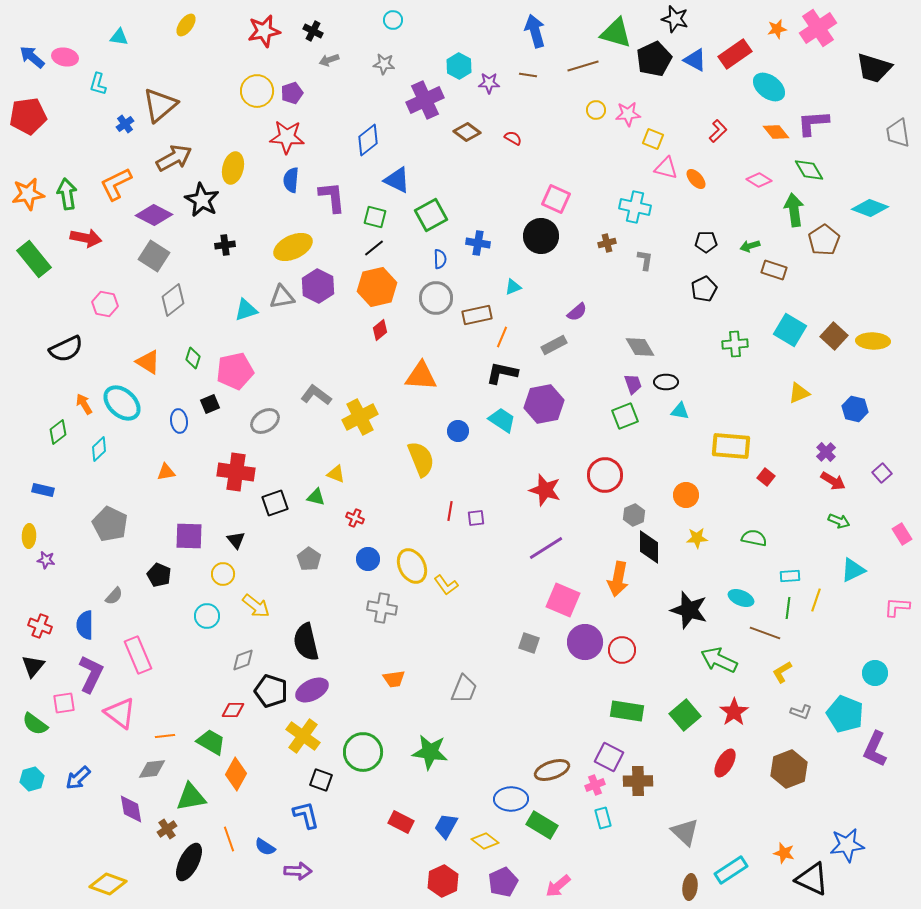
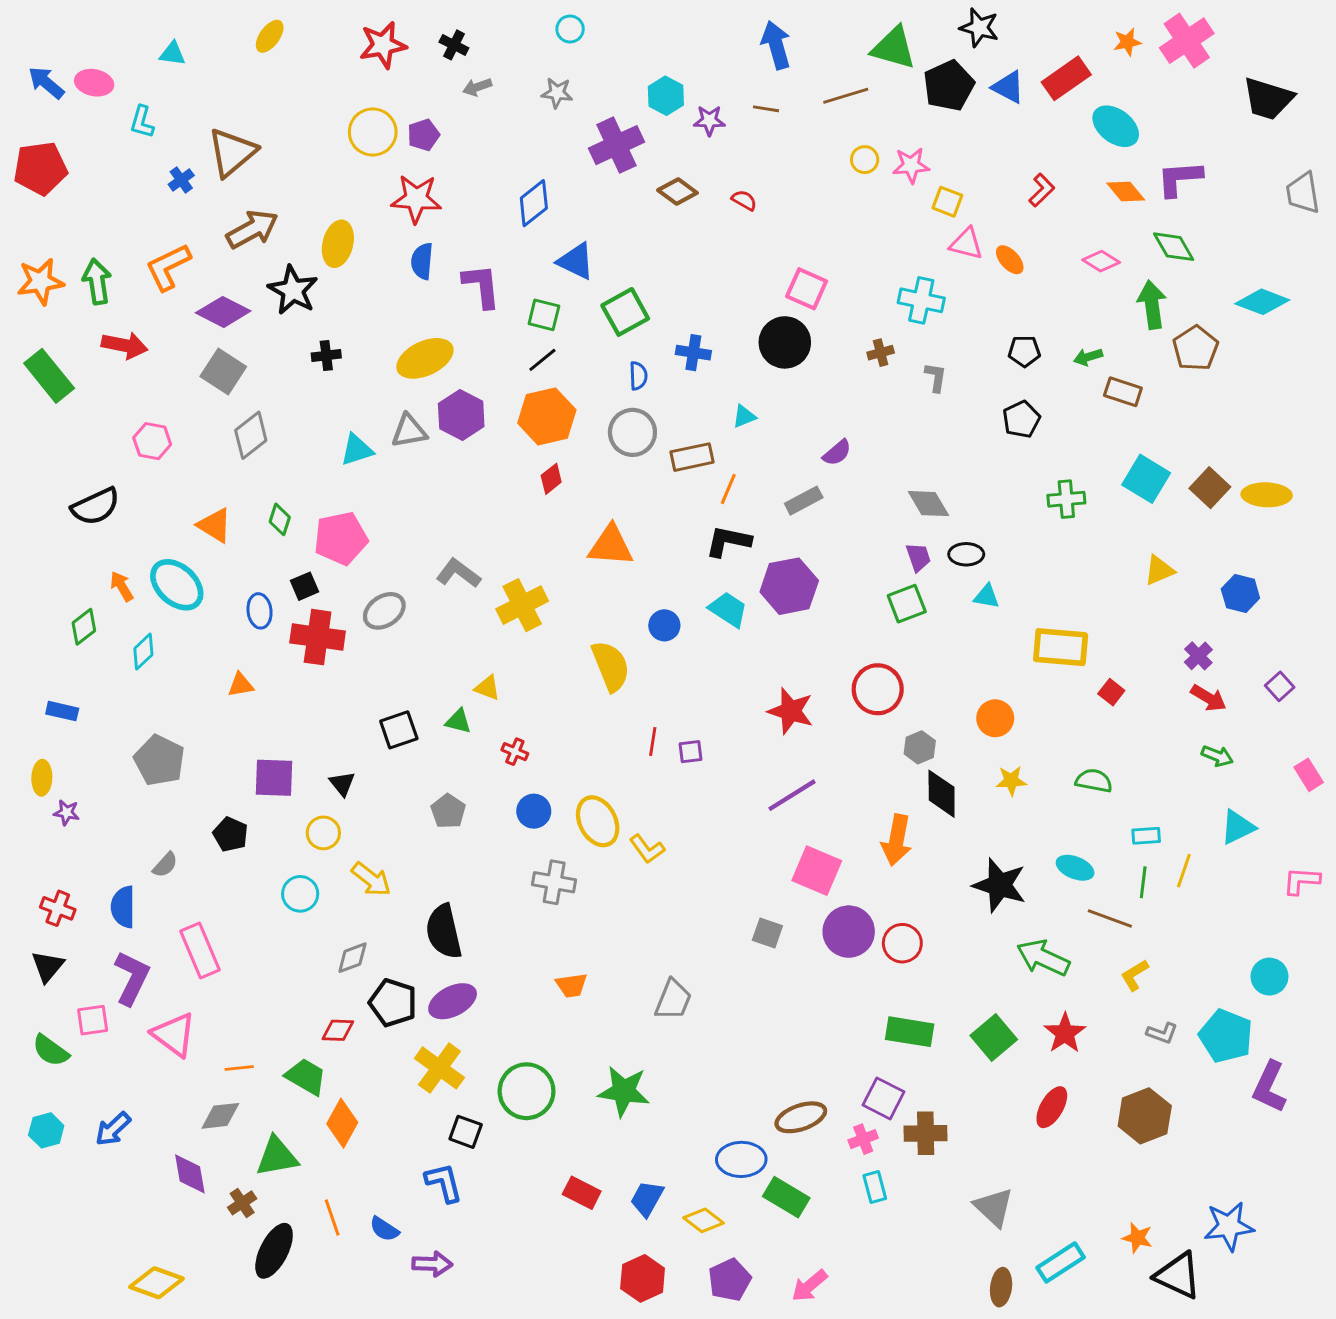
red cross: (236, 472) -> (318, 637), moved

